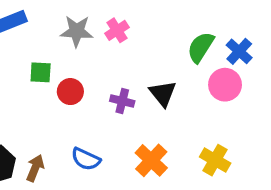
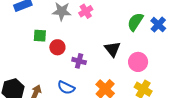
pink circle: (225, 85) -> (138, 62), moved
purple cross: (122, 101) -> (79, 61), moved

